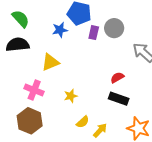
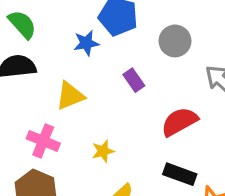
purple rectangle: (94, 33) -> (134, 80), moved, turned -48
red semicircle: (117, 78) -> (179, 122), size x1.6
black rectangle: (119, 99) -> (180, 174), moved

